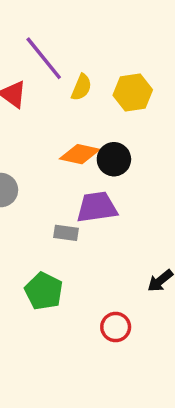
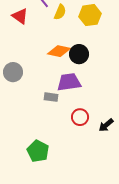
green pentagon: (44, 291) -> (38, 151), moved
red circle: (116, 327) -> (80, 117), moved

